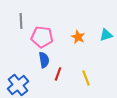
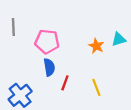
gray line: (21, 21) -> (13, 27), moved
orange star: (78, 37) -> (96, 46), moved

